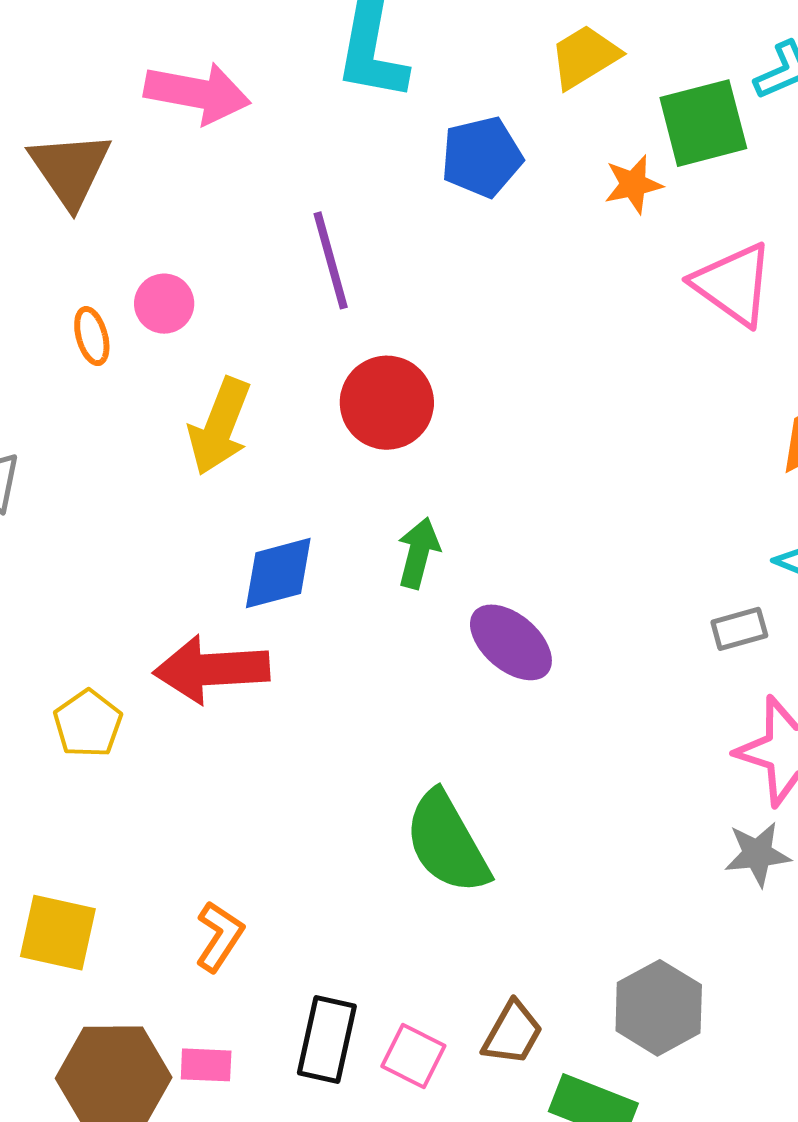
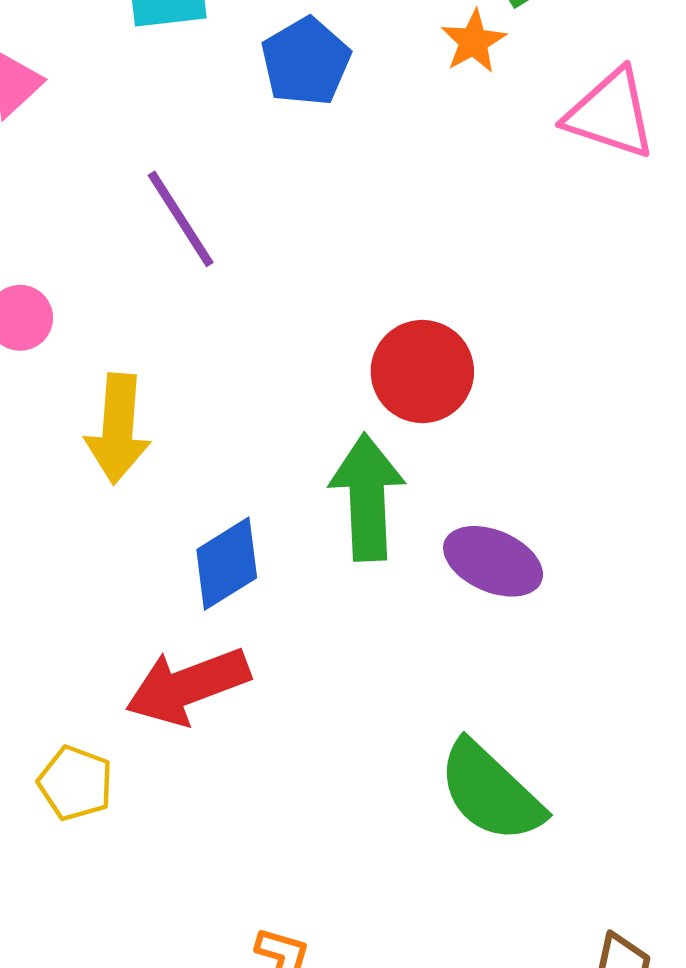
red circle: (387, 403) -> (422, 371), moved
green arrow: (418, 553) -> (367, 497), size x1.6

